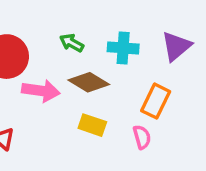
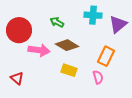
cyan cross: (123, 48) -> (93, 15), moved

